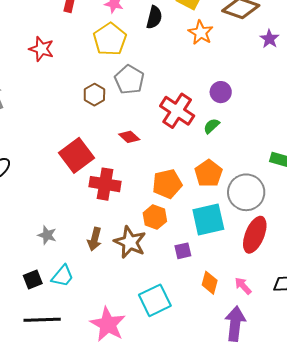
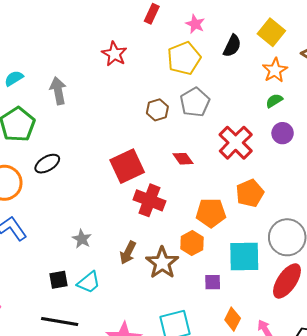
green semicircle: (212, 126) -> (274, 101), moved
orange pentagon: (208, 173) -> (250, 193), moved

